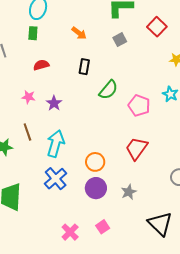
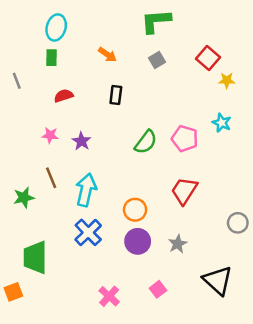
red square: (157, 27) -> (208, 58), moved
green semicircle: (108, 90) -> (146, 142), moved
pink square: (103, 227) -> (158, 289), moved

